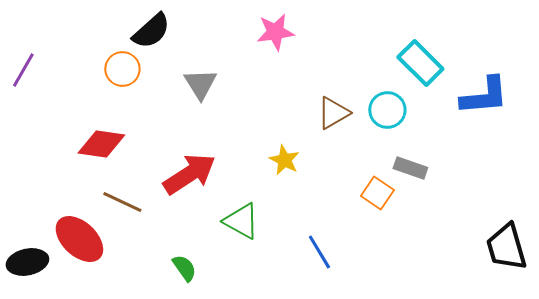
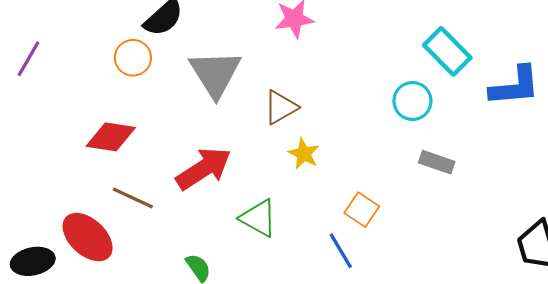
gray triangle: (200, 84) -> (215, 74), size x1.5
brown triangle: (333, 113) -> (281, 107), moved
orange square: (377, 193) -> (362, 210), moved

